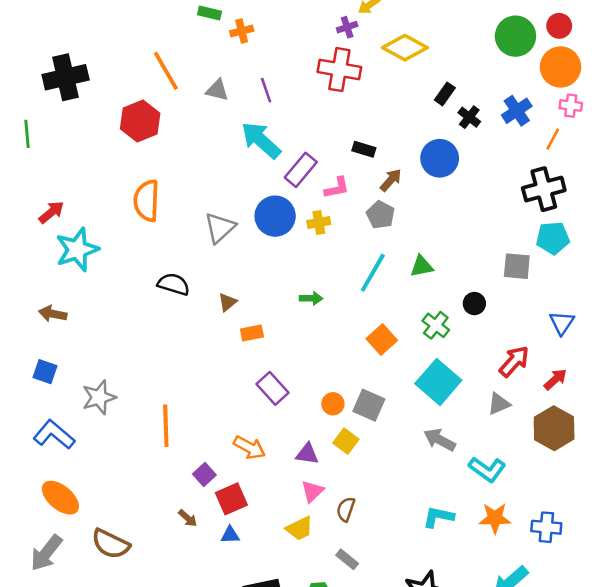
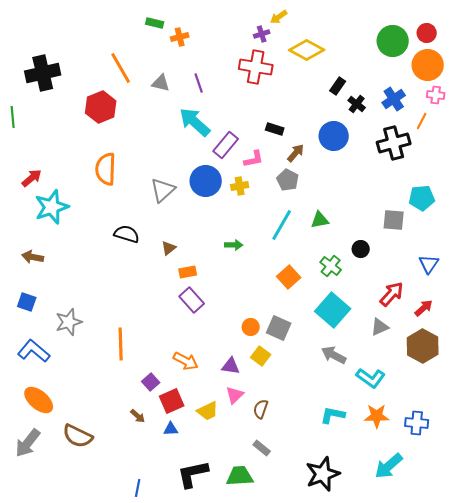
black cross: (544, 189) -> (394, 143), moved
purple rectangle: (273, 388) -> (192, 300), moved
yellow trapezoid: (300, 528) -> (208, 411), moved

